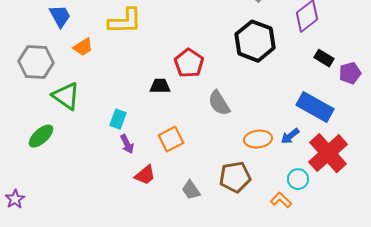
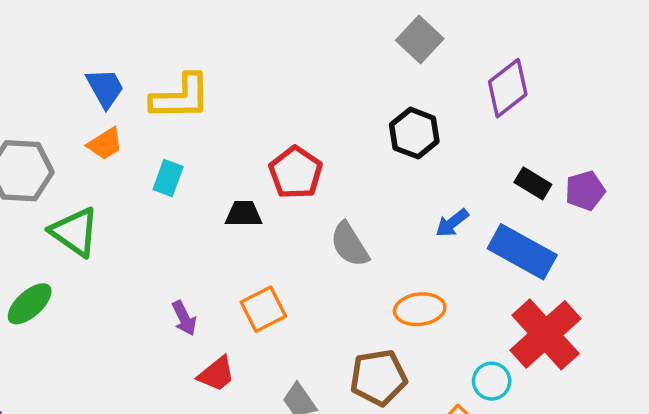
blue trapezoid: (60, 16) -> (105, 88), moved
black hexagon: (255, 41) -> (414, 133), size x0.7
black rectangle: (324, 58) -> (533, 183), moved
cyan rectangle: (118, 119) -> (168, 178), moved
blue arrow: (290, 136) -> (452, 223), moved

